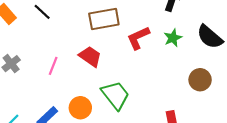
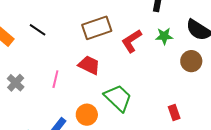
green star: (173, 38) -> (164, 36), turned 30
brown circle: (200, 80) -> (191, 61), moved

